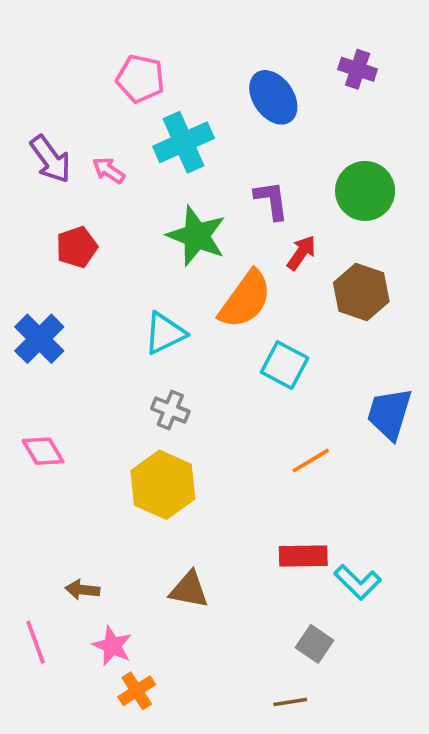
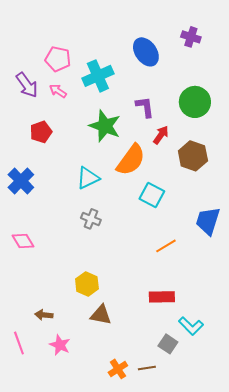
pink pentagon: (140, 79) -> (58, 59), moved
yellow hexagon: (163, 485) -> (87, 284), moved, size x0.7
cyan L-shape: (358, 582) -> (191, 326), moved
orange cross: (137, 691) -> (118, 369), moved
brown line: (290, 702) -> (147, 368), moved

